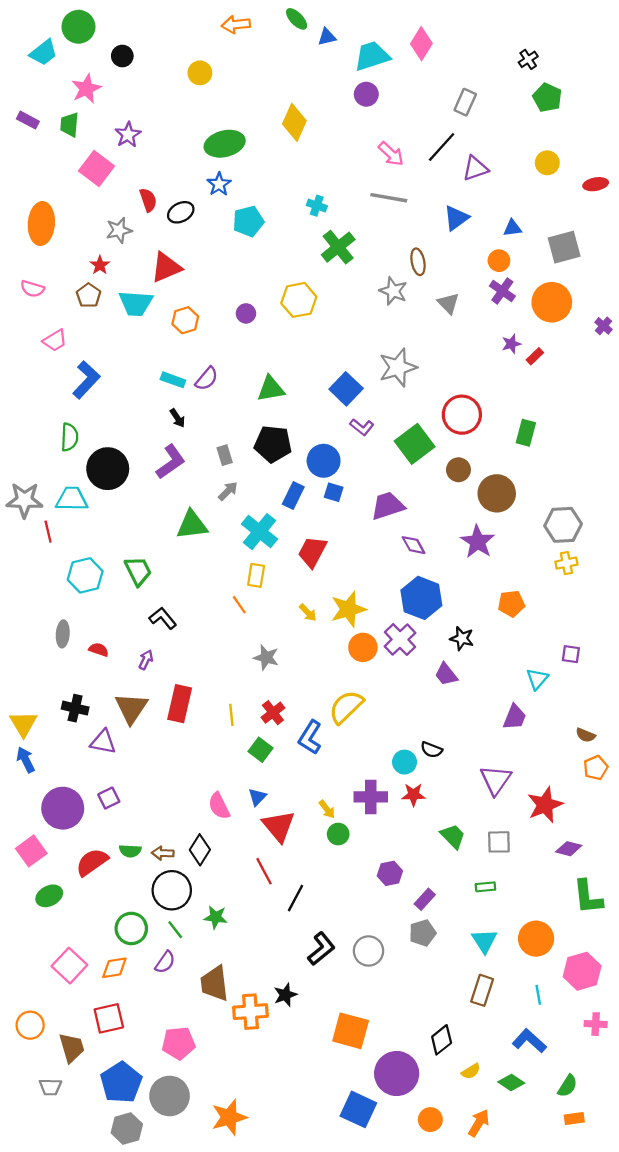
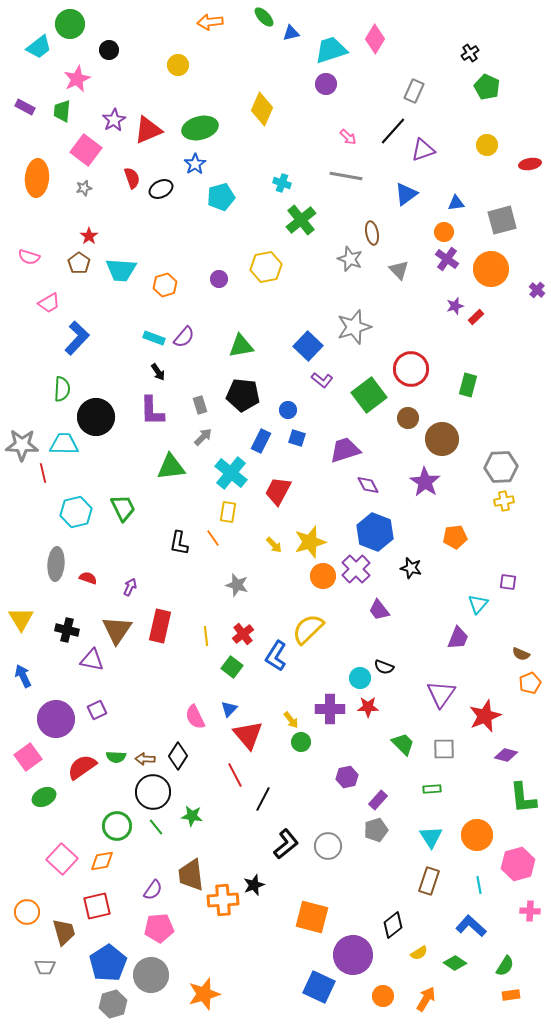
pink arrow: (391, 154) -> (348, 137), size x0.7
orange ellipse: (41, 224) -> (37, 178), moved
gray star: (119, 230) -> (84, 188), moved, size x0.7
red triangle: (166, 267) -> (148, 130), moved
blue circle: (324, 461) -> (288, 410), size x0.6
purple L-shape: (171, 462) -> (152, 411), turned 124
black L-shape: (163, 618) -> (179, 543), moved, turned -130
gray ellipse: (63, 634) -> (56, 564), size x1.4
purple trapezoid: (446, 674) -> (379, 610), moved
yellow triangle: (23, 724) -> (21, 619), moved
purple semicircle: (165, 962) -> (153, 890), moved

